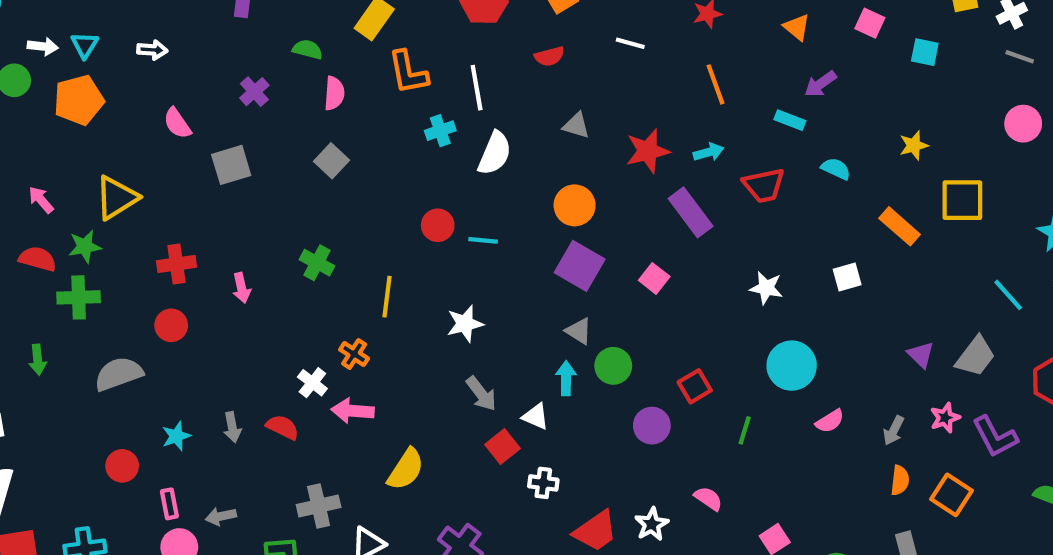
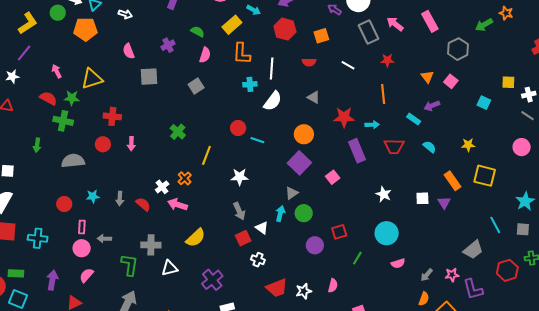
pink square: (870, 23) -> (451, 81), moved
pink arrow: (241, 288) -> (131, 144), moved
gray triangle: (579, 331) -> (292, 193), turned 40
purple triangle: (921, 355) -> (444, 203), moved
pink semicircle: (708, 498) -> (333, 286), turned 56

